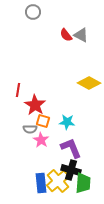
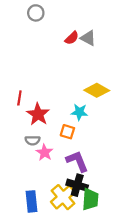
red semicircle: (66, 35) -> (72, 38), turned -96
orange square: (43, 121) -> (67, 132), moved
cyan star: (67, 122) -> (79, 112), moved
blue rectangle: (41, 183) -> (31, 201), moved

